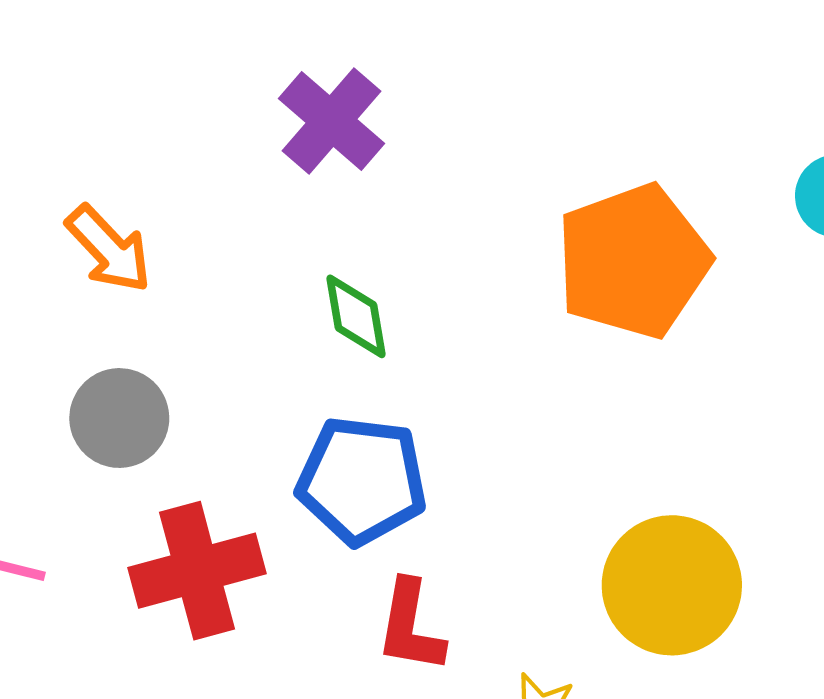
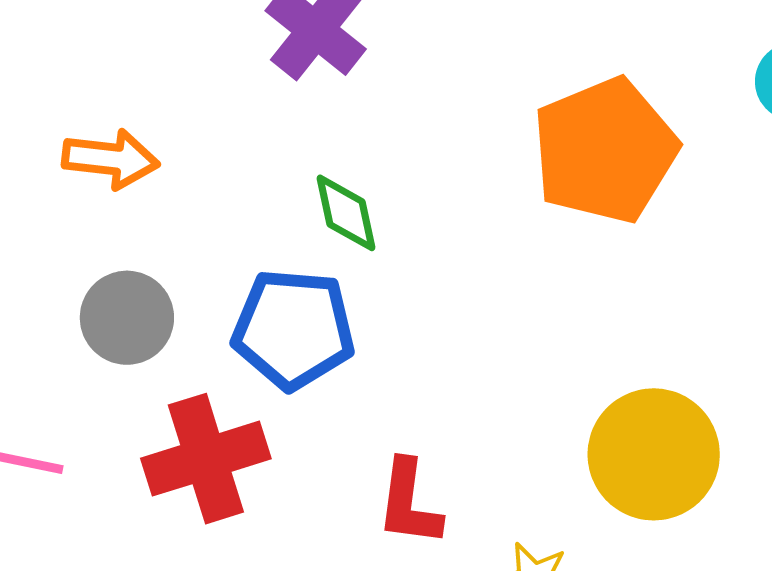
orange arrow: (109, 249) -> (111, 159), turned -38
blue pentagon: (362, 480) -> (294, 329), moved

